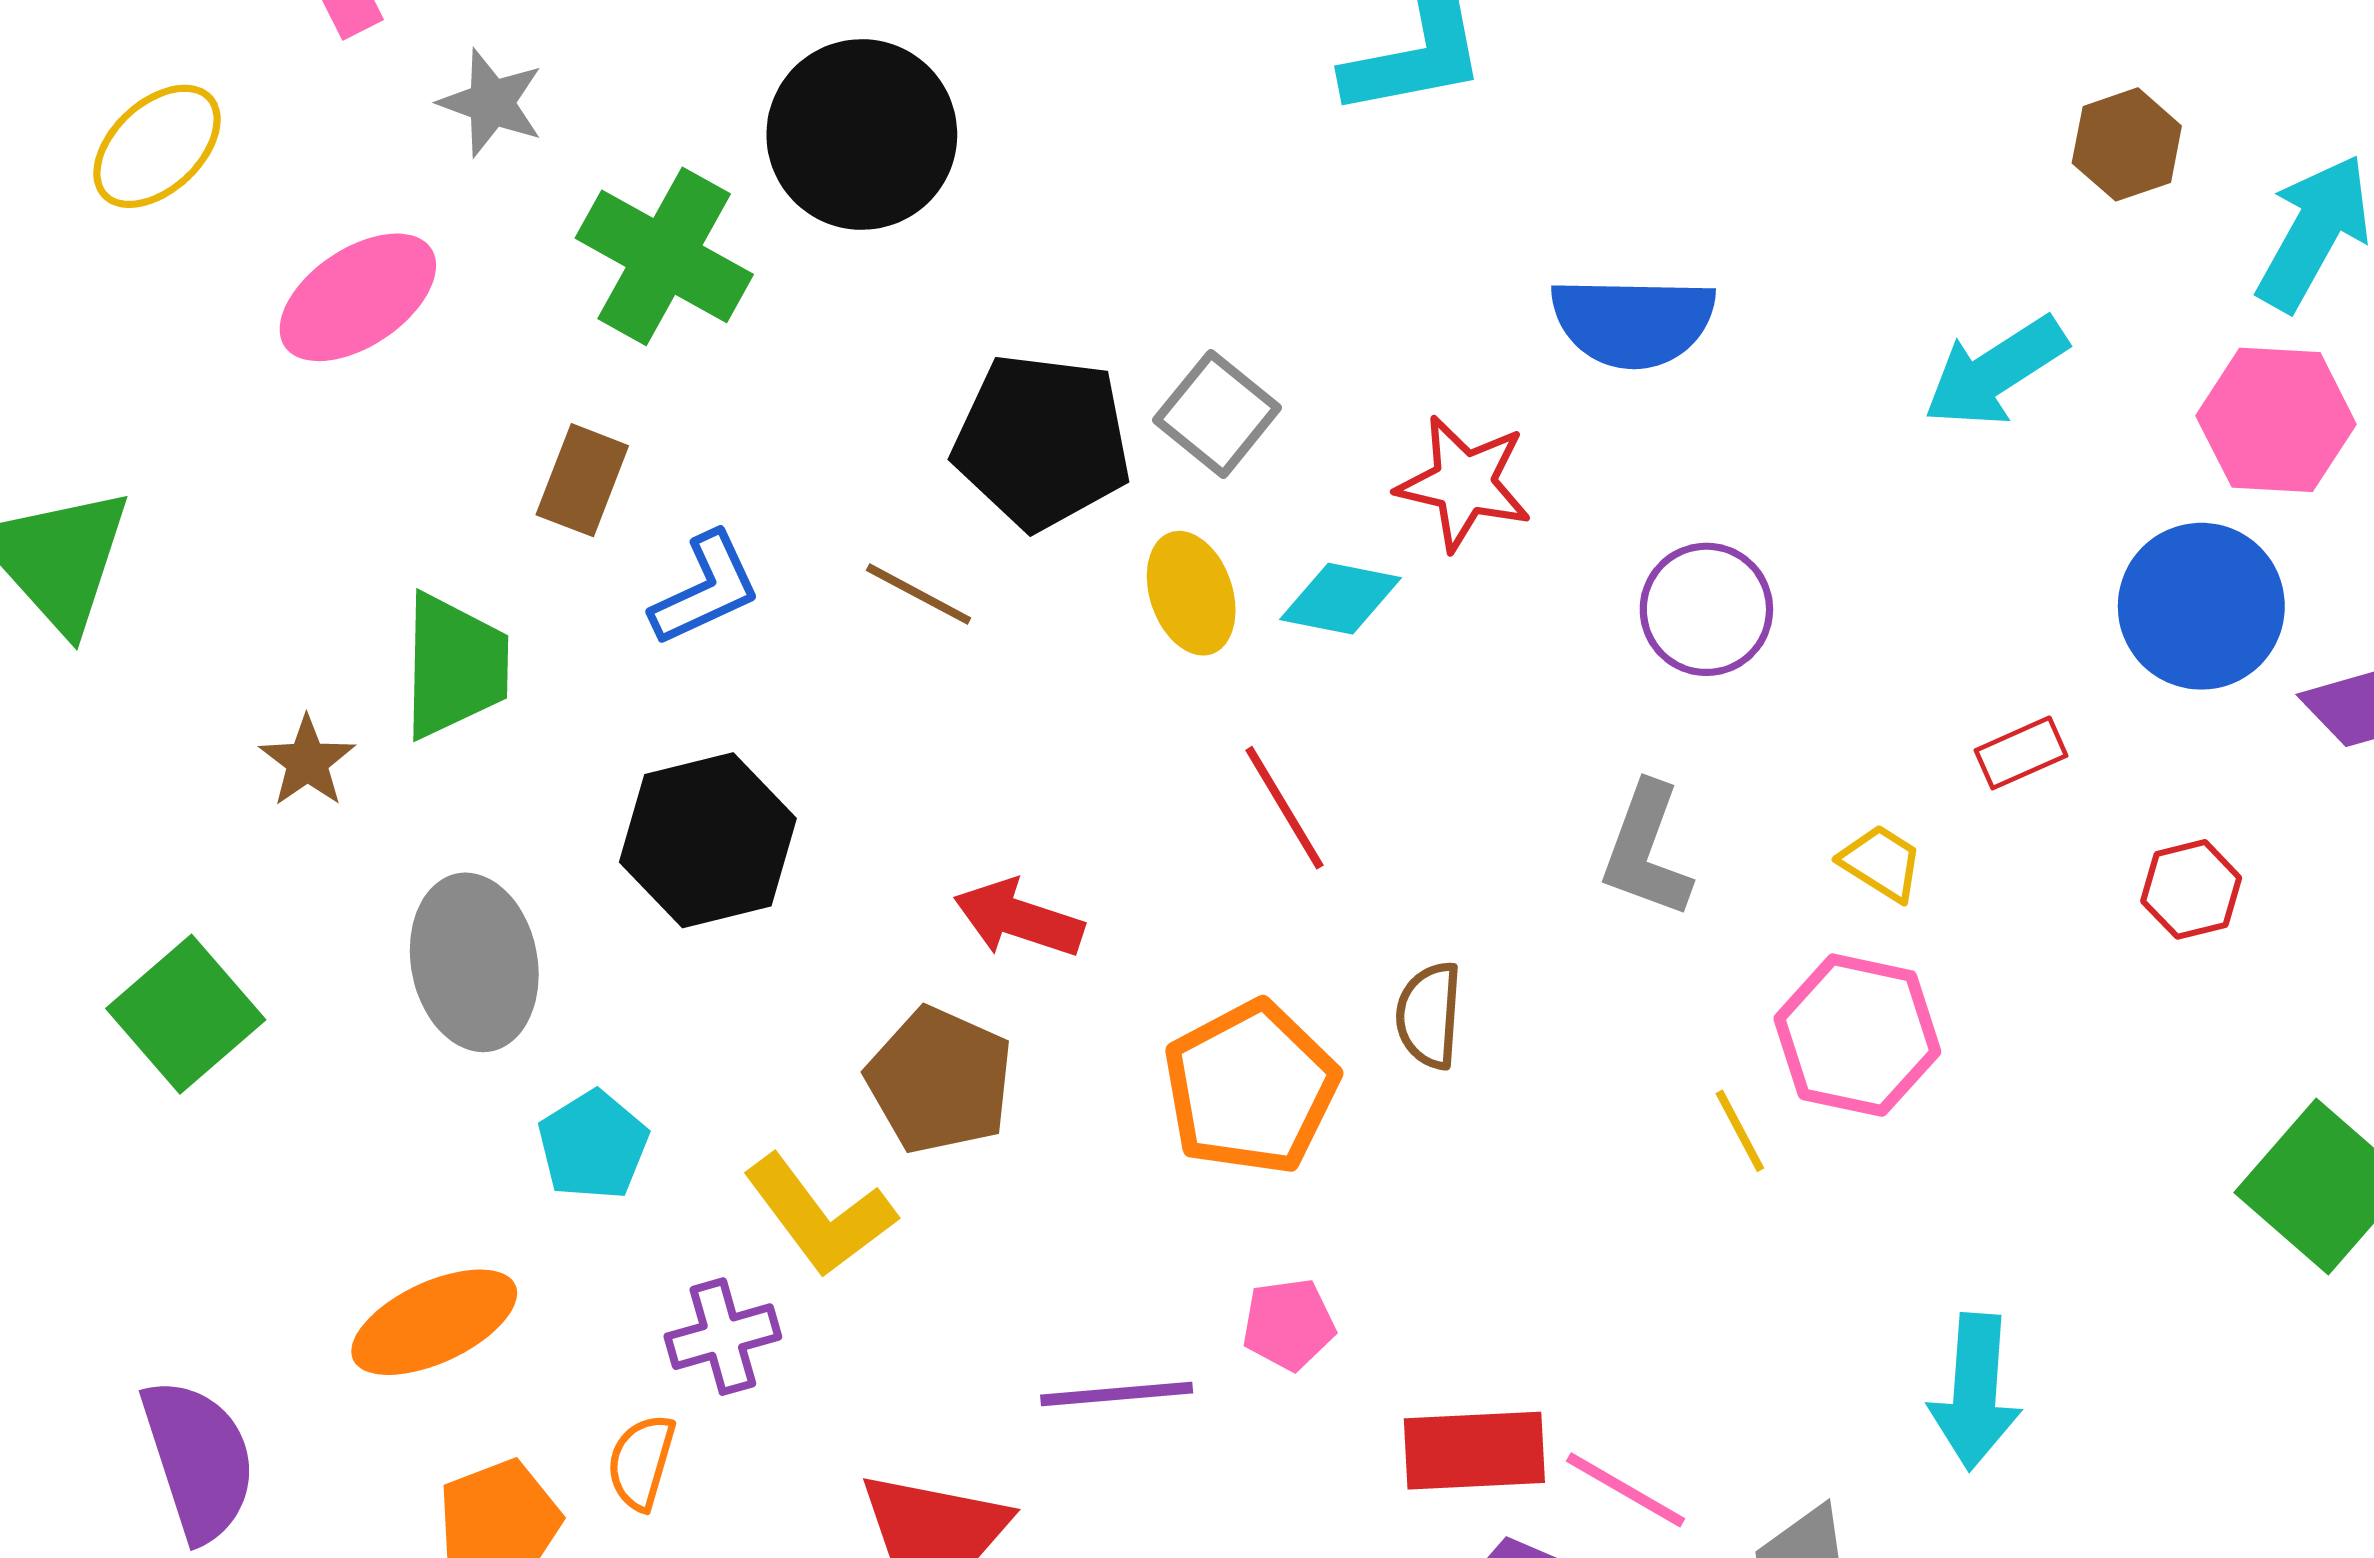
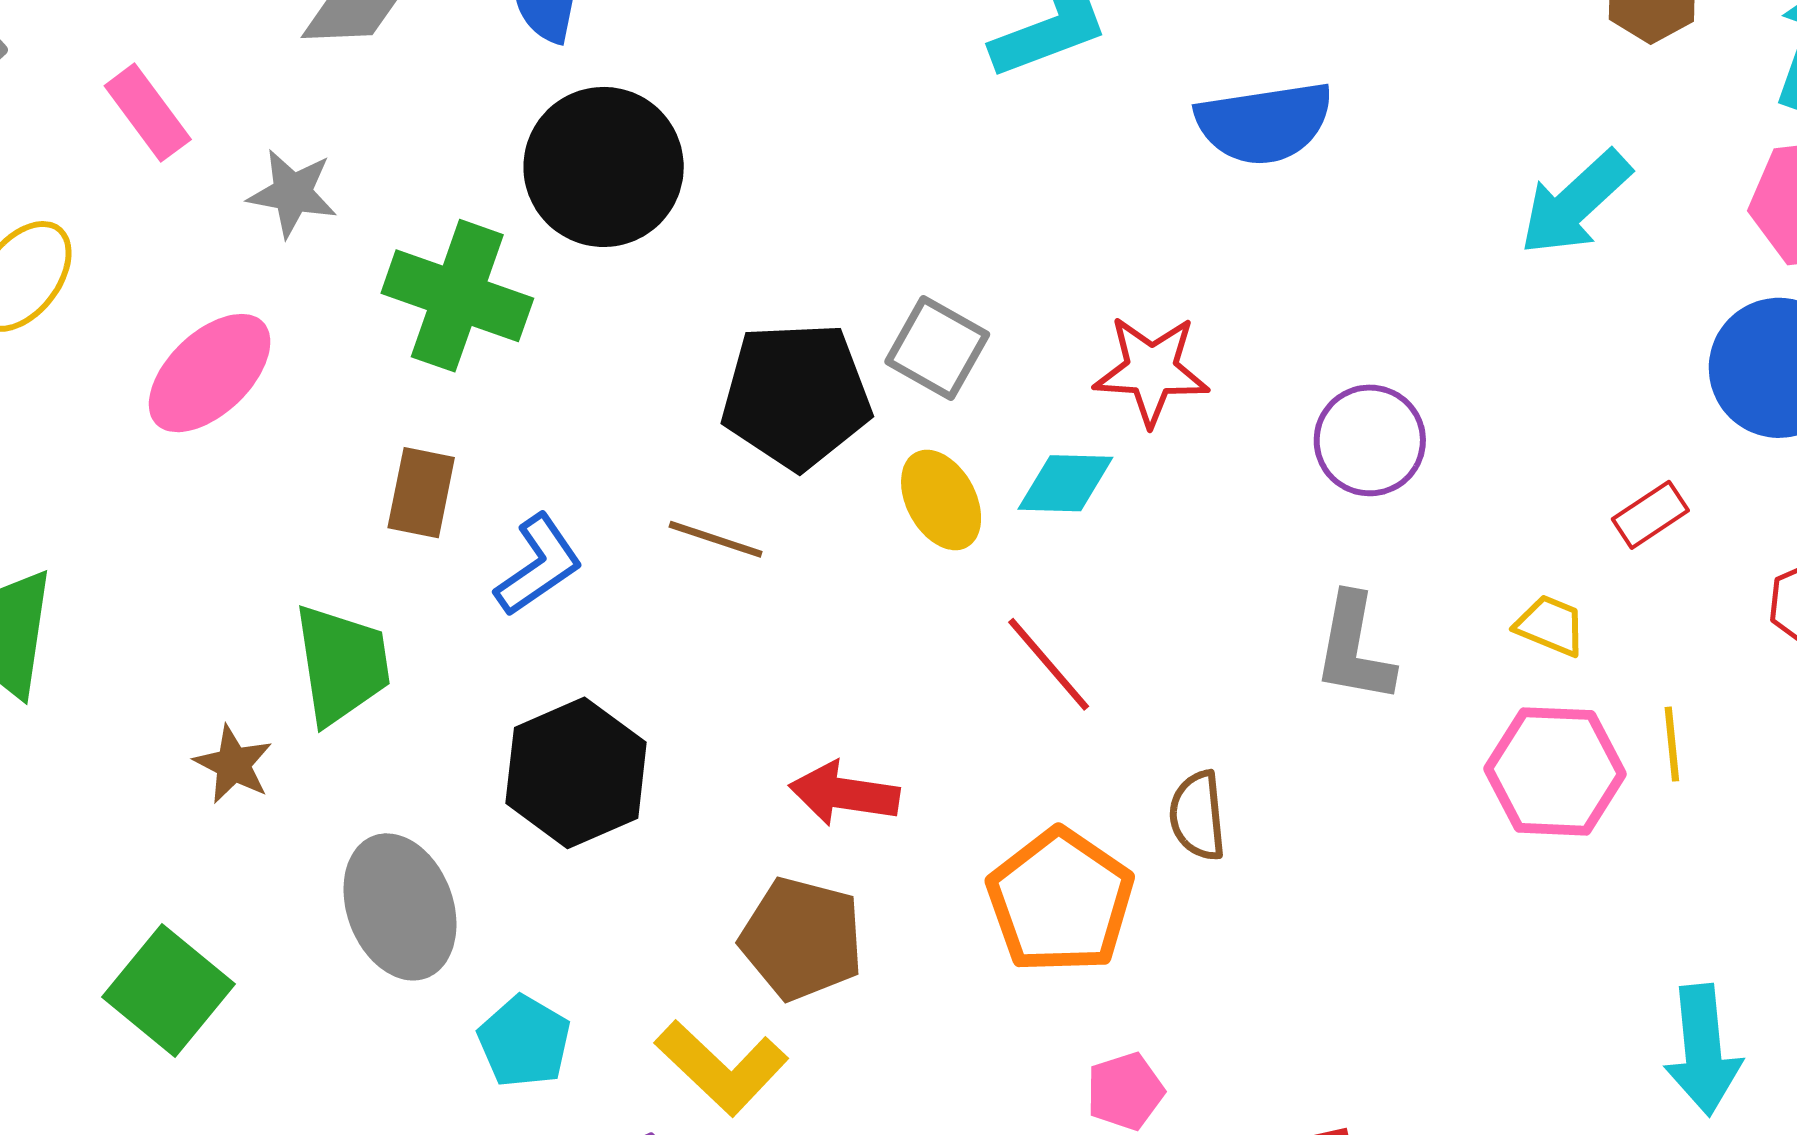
blue semicircle: (1633, 322) -> (1264, 123), moved
yellow line: (1740, 1131) -> (1672, 744), moved, turned 32

